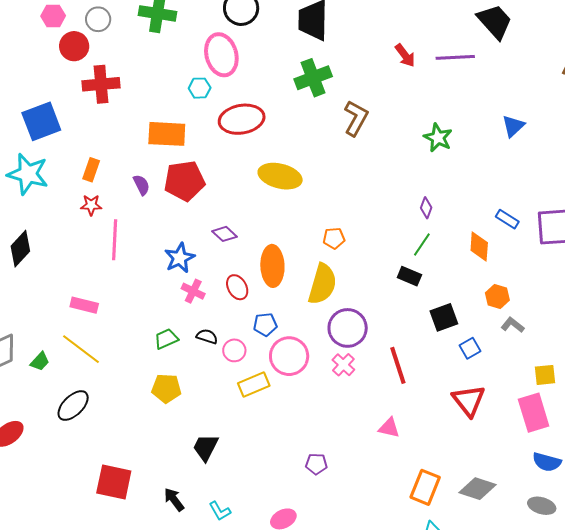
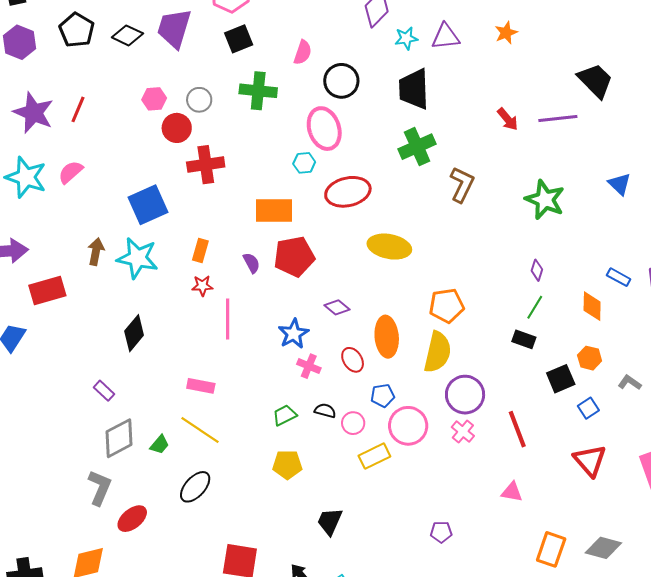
blue triangle: (513, 126) -> (620, 184), turned -30
green star: (438, 138) -> (545, 200), size x1.4
orange pentagon: (334, 238) -> (447, 306), size x1.6
orange hexagon: (497, 297) -> (590, 358), moved

